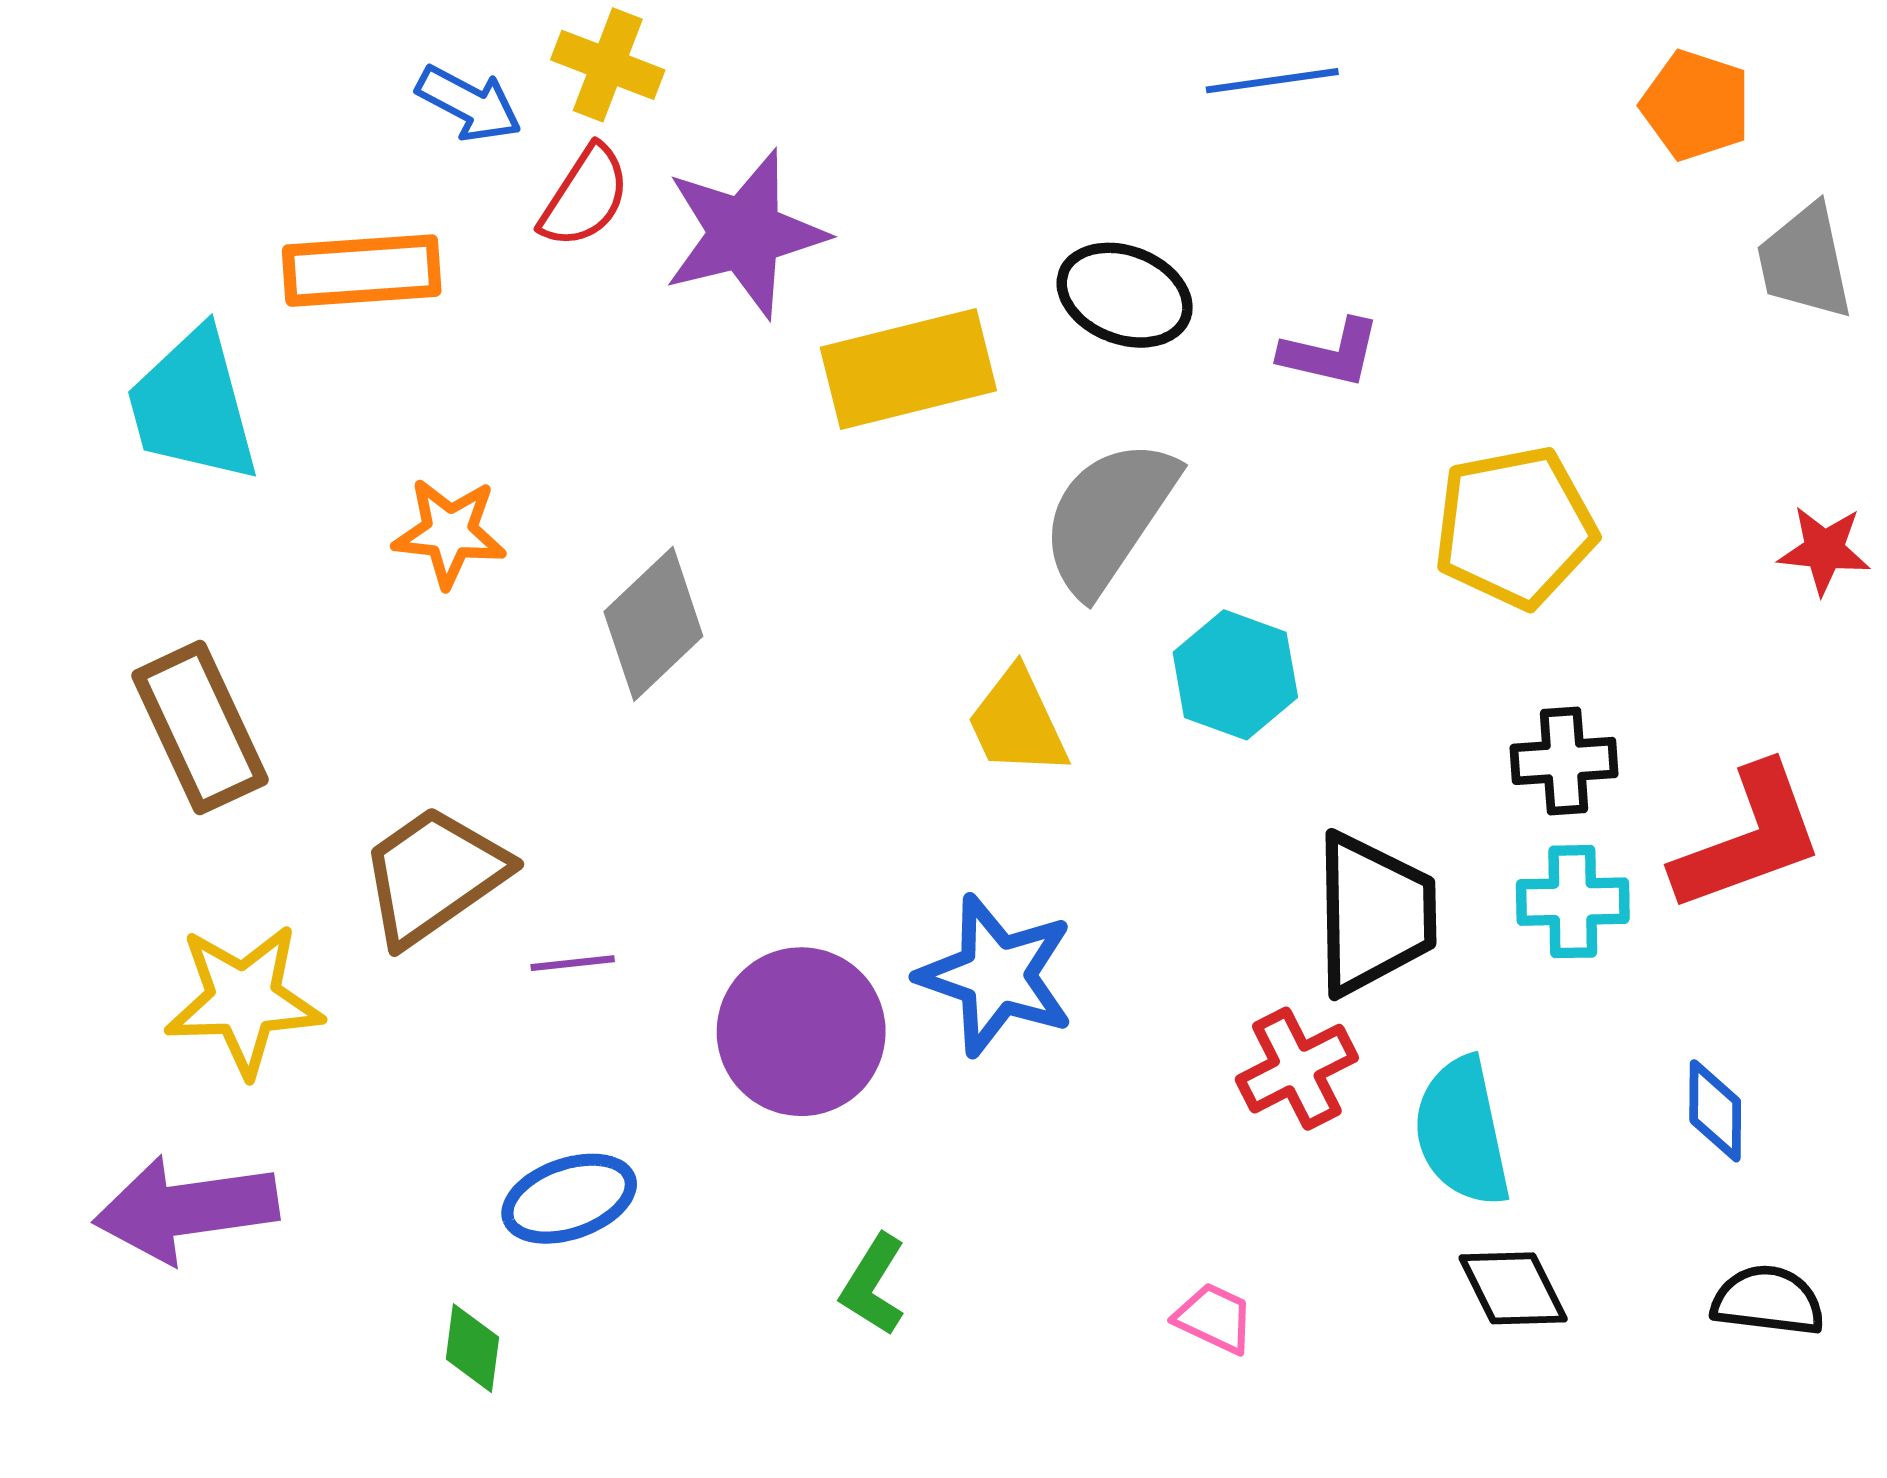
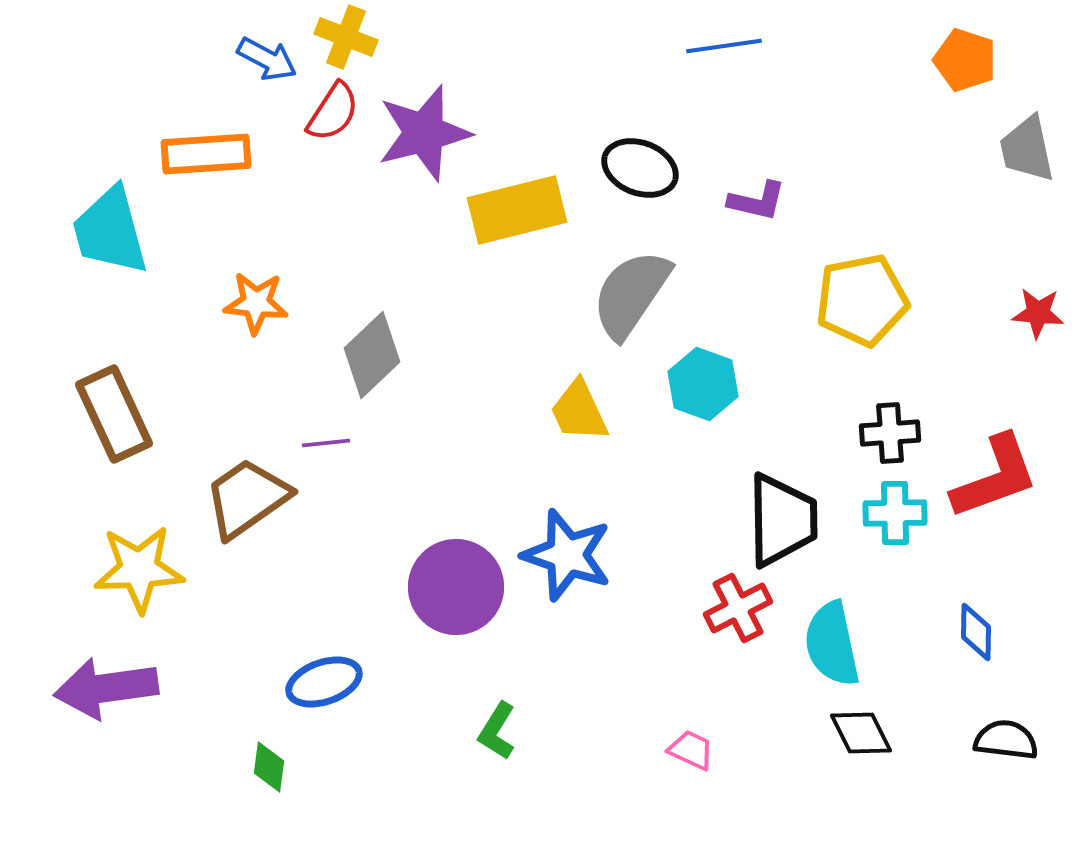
purple line: (573, 963) -> (326, 443), moved

